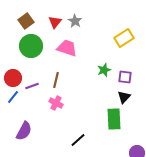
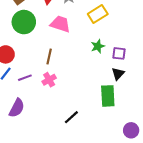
yellow rectangle: (124, 38) -> (98, 14), moved
purple line: (32, 86) -> (25, 78), moved
pink cross: (56, 103) -> (49, 80), turned 32

